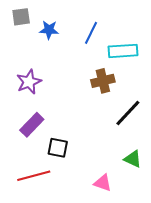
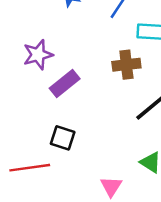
purple rectangle: (32, 125) -> (65, 84), moved
pink triangle: (103, 183) -> (111, 186), turned 36

